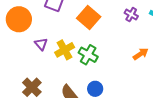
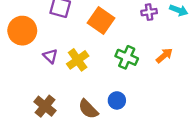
purple cross: (131, 15) -> (149, 12), turned -32
green cross: (88, 55) -> (127, 57), moved

